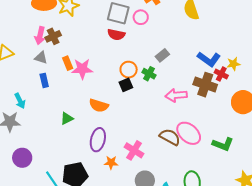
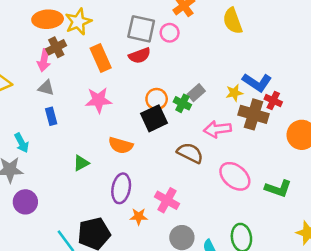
red semicircle: (116, 35) -> (140, 56), turned -30
brown cross: (53, 36) -> (56, 47), moved
gray rectangle: (162, 55) -> (196, 93), moved
orange rectangle: (68, 63) -> (101, 58), moved, size x1.5
yellow star: (233, 64) -> (234, 93), moved
black square: (126, 85) -> (154, 118), size x1.5
brown semicircle: (170, 137) -> (190, 153), moved
purple circle: (22, 158) -> (25, 202), moved

